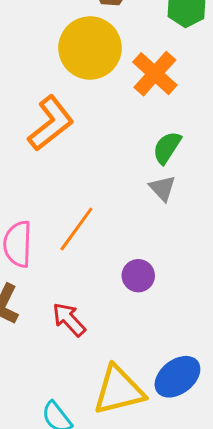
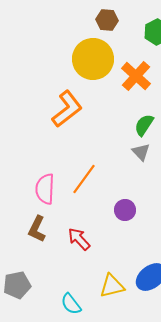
yellow triangle: (119, 390) -> (112, 286), size x0.7

